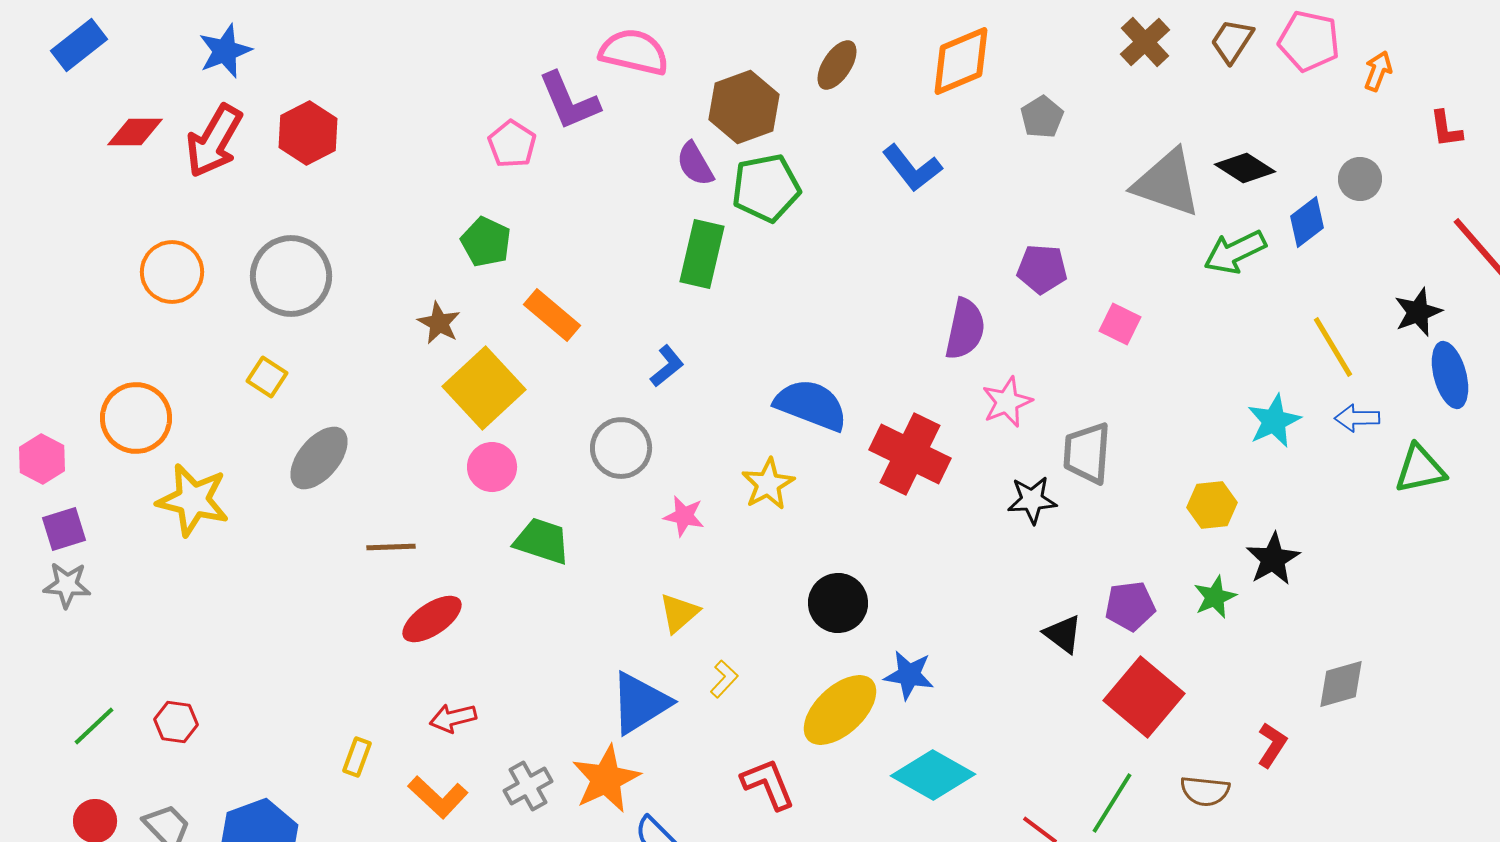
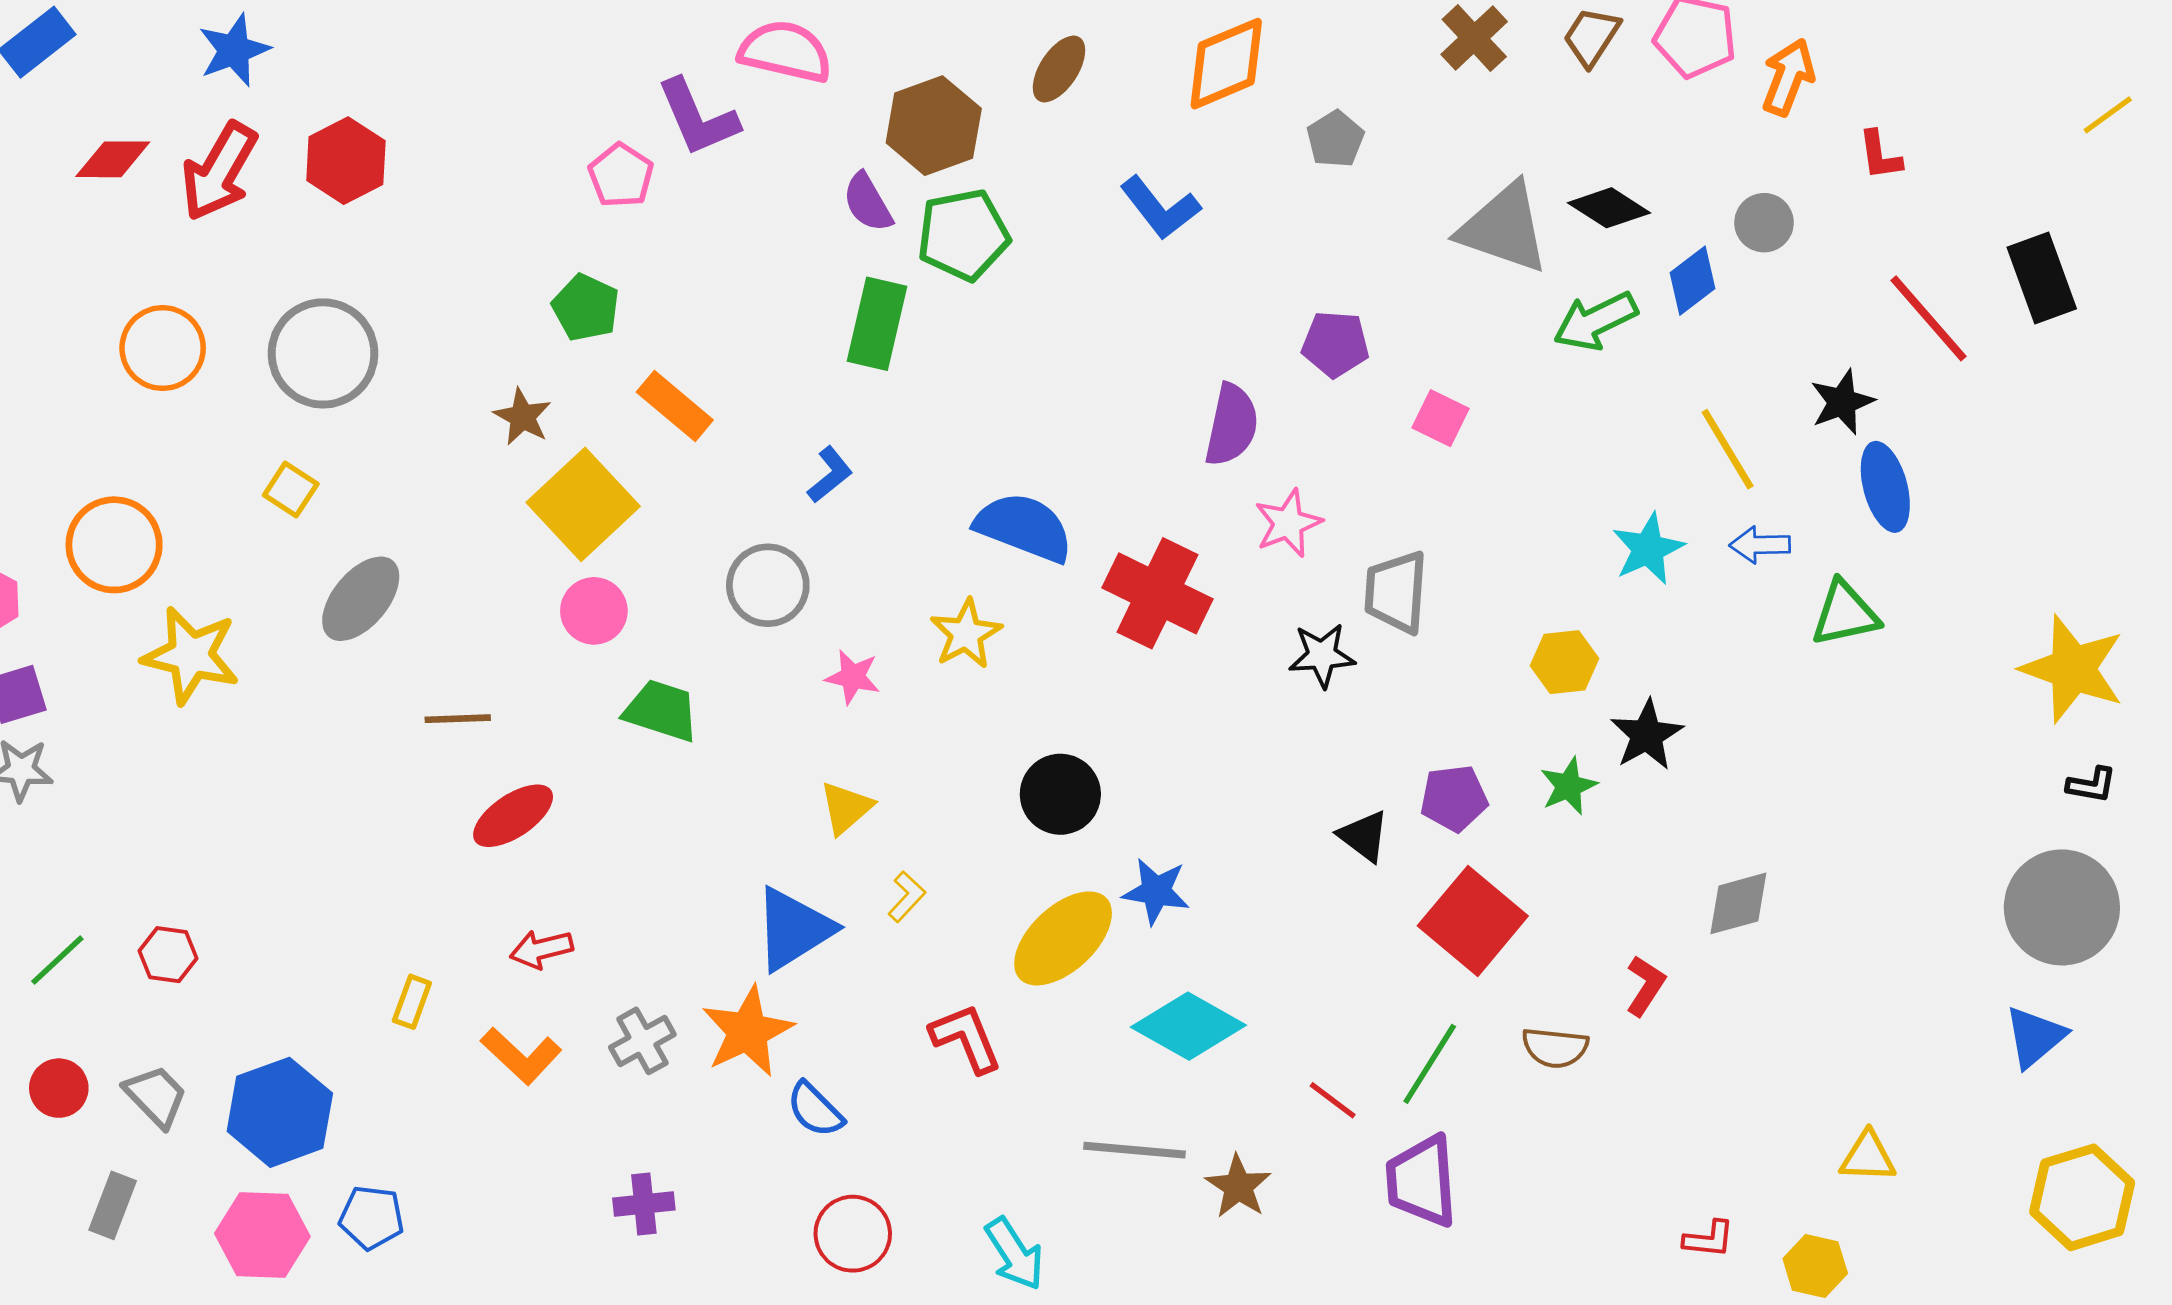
orange arrow: (1378, 71) -> (1788, 77), size x1.4

